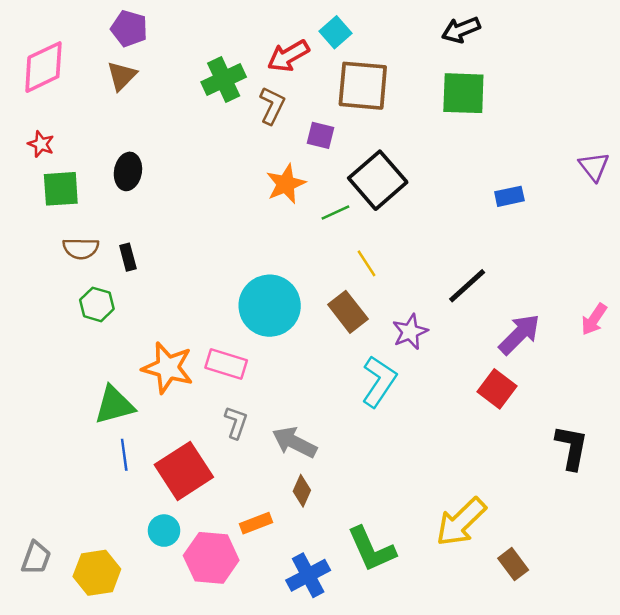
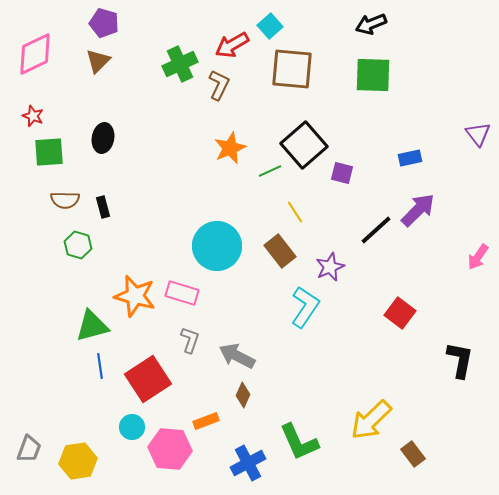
purple square: (321, 135) -> (342, 173), moved
purple arrow: (519, 334) -> (418, 210), moved

